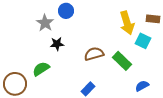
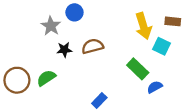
brown semicircle: (94, 54) -> (93, 46), moved
brown circle: (15, 84) -> (17, 80), moved
blue semicircle: (142, 86) -> (155, 87), moved

